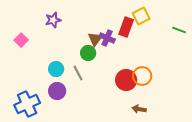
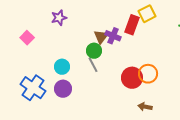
gray line: (78, 73) -> (93, 65), moved
blue cross: (27, 104) -> (33, 88), moved, turned -30

